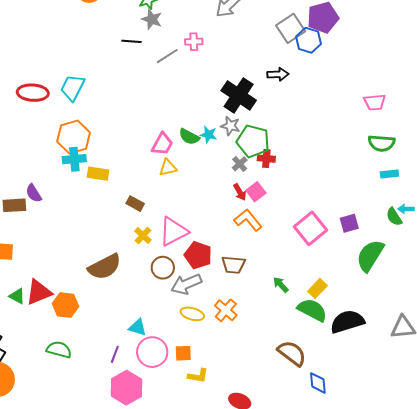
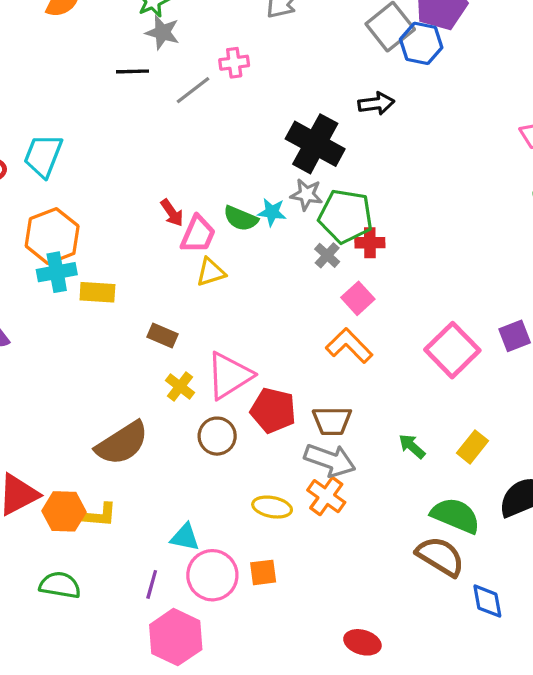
red arrow: (240, 192) -> (172, 213), moved
gray arrow: (186, 284) -> (330, 460), moved, turned -132
green semicircle: (312, 310) -> (455, 516), moved
yellow L-shape: (198, 376) -> (100, 515), moved

